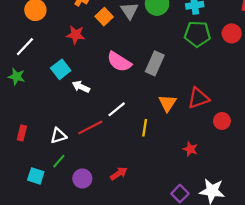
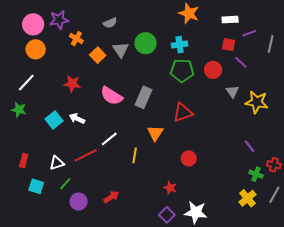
red star: (76, 35) -> (72, 84), moved
cyan square: (61, 69) -> (54, 120), moved
red triangle: (198, 98) -> (183, 113), moved
red circle: (222, 121) -> (189, 158), moved
red star: (190, 149) -> (170, 188), moved
green line: (59, 161) -> (65, 184), moved
cyan square: (36, 176) -> (36, 186), moved

